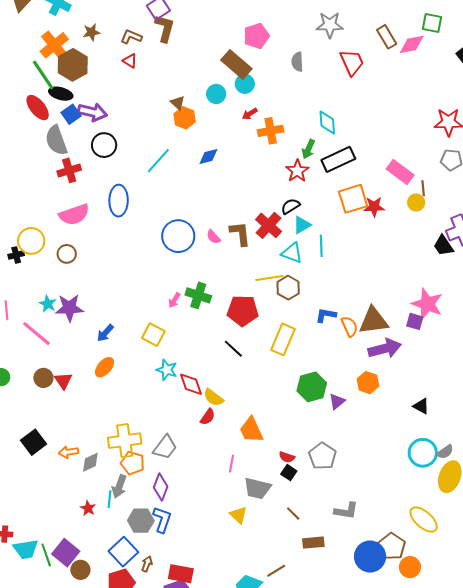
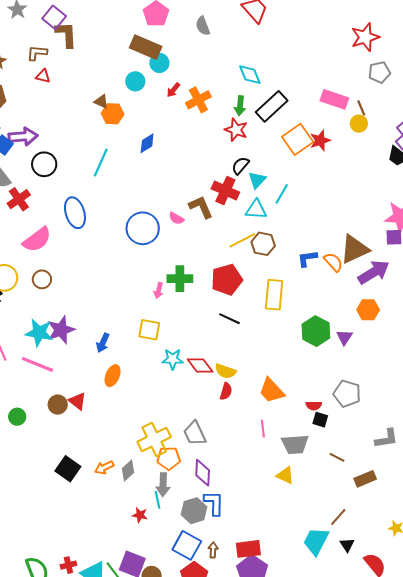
cyan line: (321, 246) -> (282, 194), turned 50
cyan star: (48, 304) -> (39, 333), size x1.6
gray trapezoid: (165, 447) -> (195, 433), turned 136

